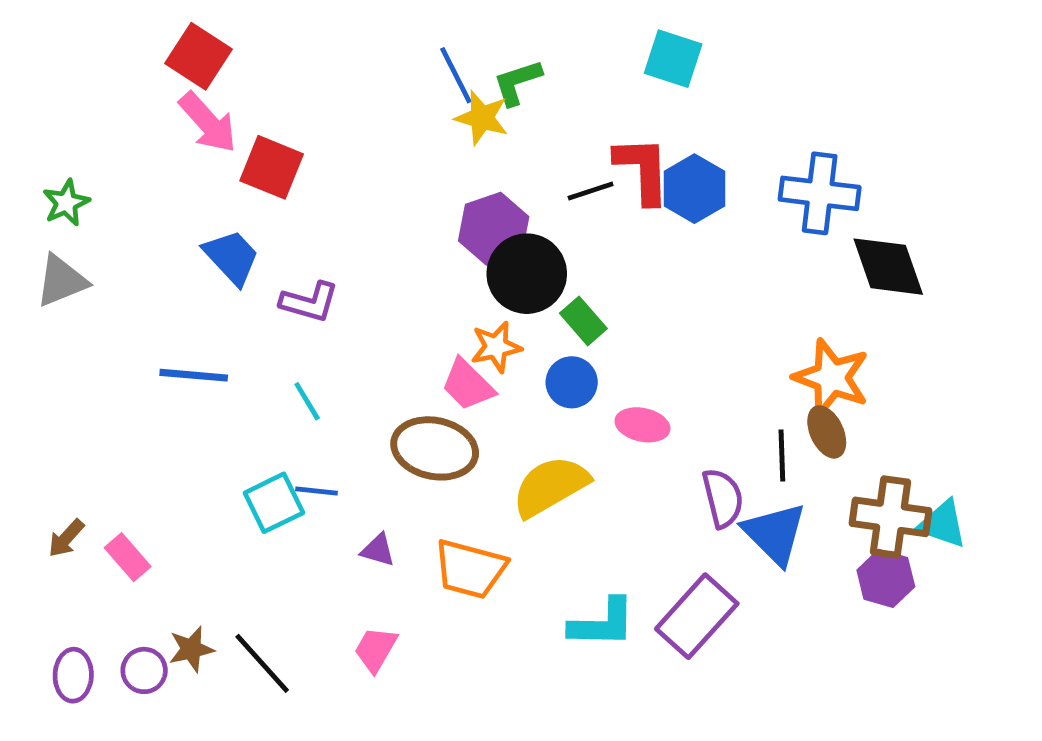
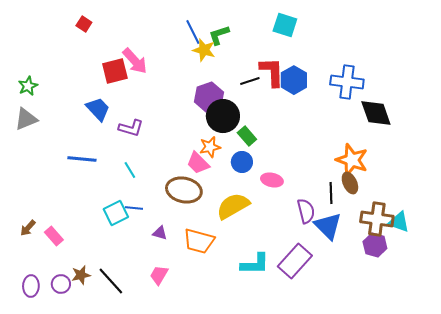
red square: (198, 56) -> (84, 24), size x0.6
pink arrow: (208, 122) -> (135, 61), moved
red square: (272, 167) -> (115, 71), turned -36

